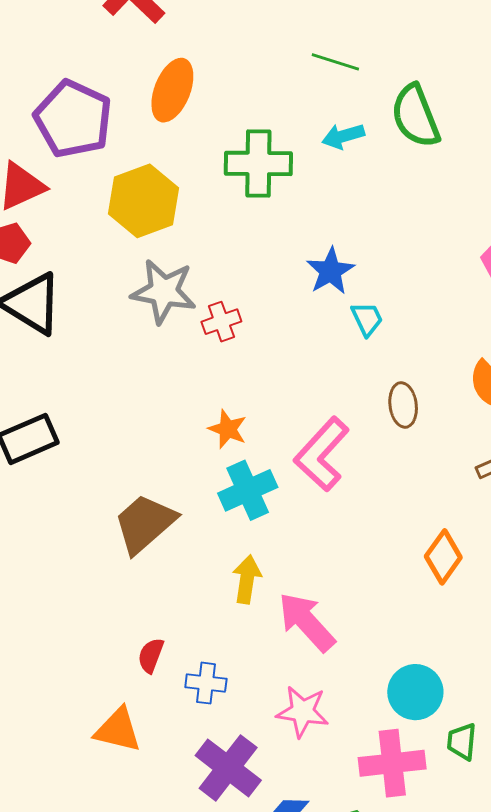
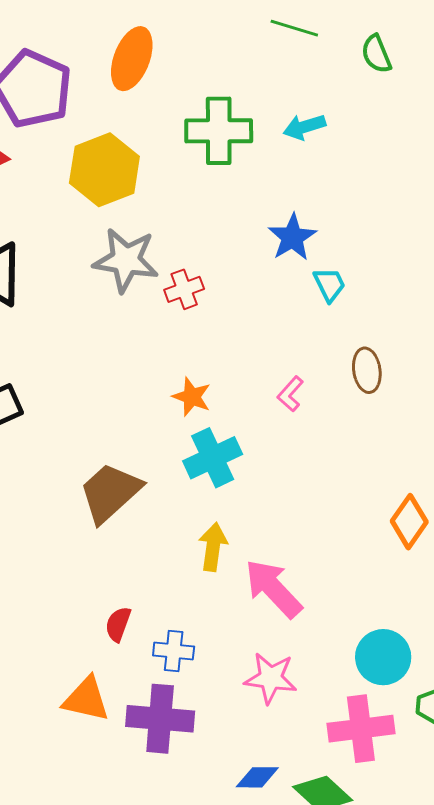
green semicircle: (415, 116) -> (376, 54), moved, size x0.6
cyan arrow: (343, 136) -> (304, 127), moved
pink L-shape: (322, 454) -> (290, 394), moved, size x0.5
purple cross: (228, 768) -> (160, 719), moved, turned -32

